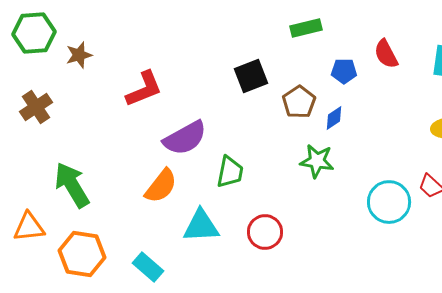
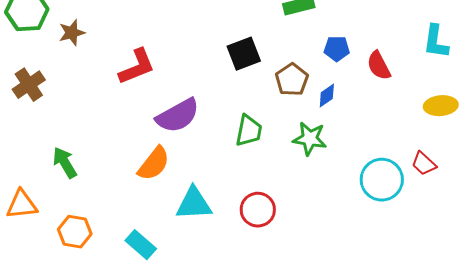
red semicircle: (386, 54) -> (379, 66), moved
green trapezoid: (230, 172) -> (249, 131), moved
green arrow: (72, 185) -> (65, 163), size x0.7
orange hexagon: (82, 254) -> (75, 232), size x0.7

